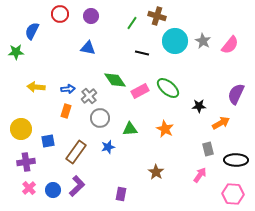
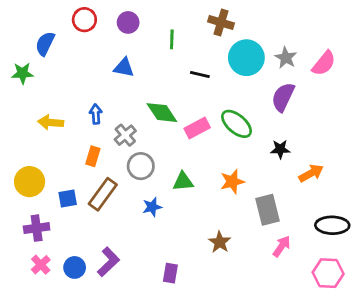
green line: (132, 23) -> (172, 39), moved, turned -32
blue arrow: (68, 89) -> (96, 114), moved, turned -88
purple semicircle: (236, 94) -> (283, 97), moved
orange star: (165, 129) -> (232, 182), turned 30
gray rectangle: (208, 149) -> (268, 210), moved, size x1.5
brown rectangle: (76, 152) -> (103, 194), moved

